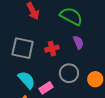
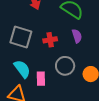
pink rectangle: (46, 88) -> (41, 79), turned -64

